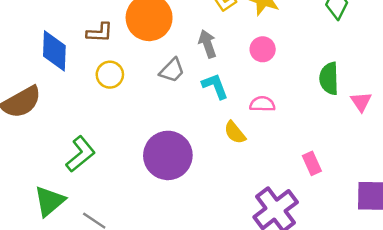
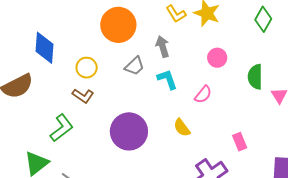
brown L-shape: (100, 33) -> (83, 96), moved, turned 30
pink circle: (263, 49) -> (217, 58), moved
pink semicircle: (262, 104) -> (203, 95), turned 126
yellow semicircle: (235, 133) -> (182, 128), moved

